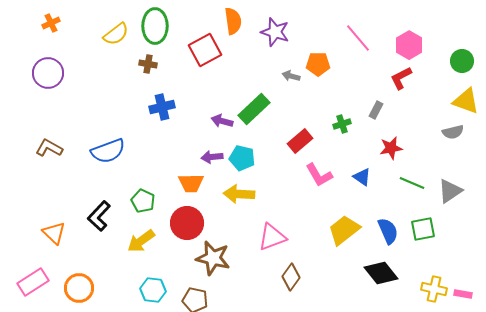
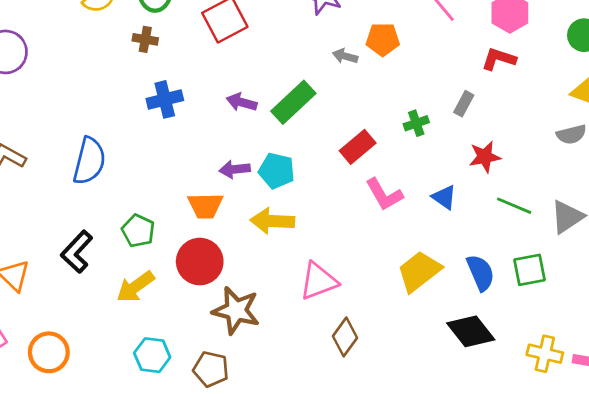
red L-shape: (401, 78) -> (499, 59), turned 45
purple arrow: (222, 121) -> (242, 102), moved
blue semicircle: (108, 151) -> (89, 161), turned -56

